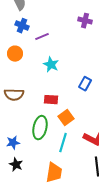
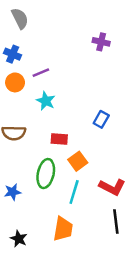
blue cross: (22, 26) -> (13, 54), moved
purple line: (42, 37) -> (41, 73), moved
cyan star: (51, 65) -> (46, 101), moved
black star: (16, 165) -> (19, 239), moved

